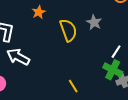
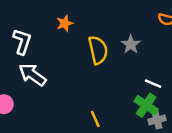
white line: (116, 52) -> (153, 84), turned 72

